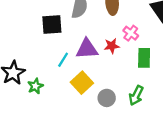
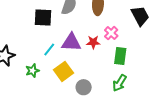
green star: (35, 86) -> (32, 71), moved
green arrow: (136, 95) -> (120, 83), moved

